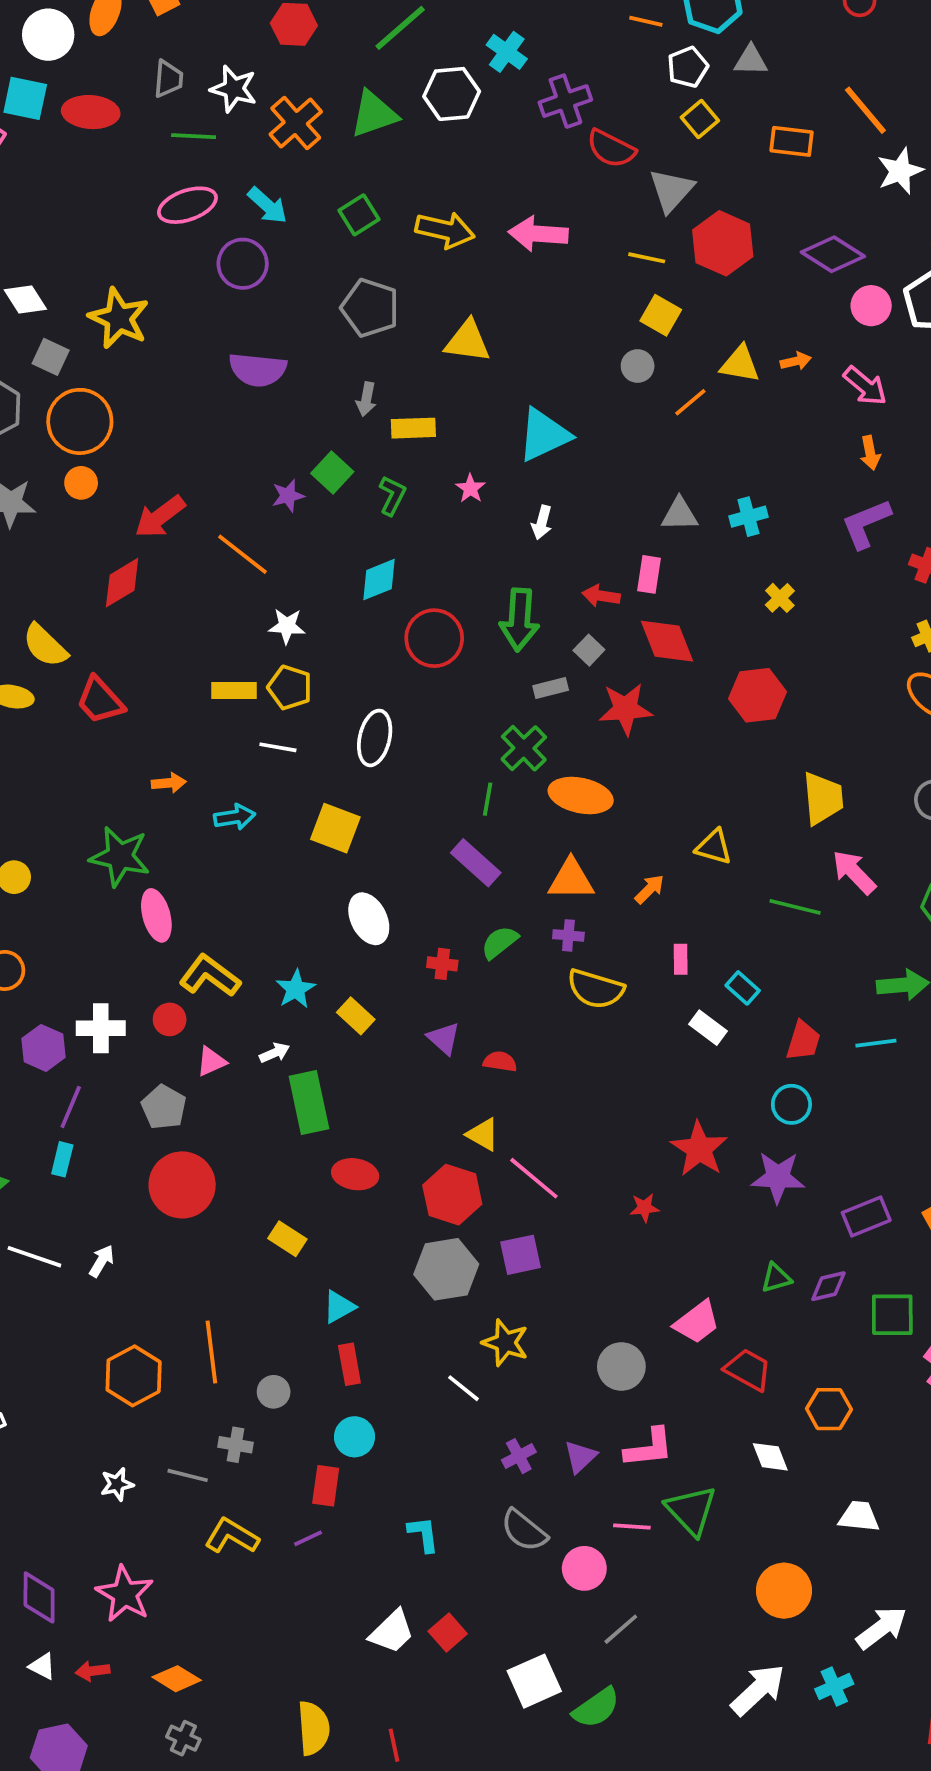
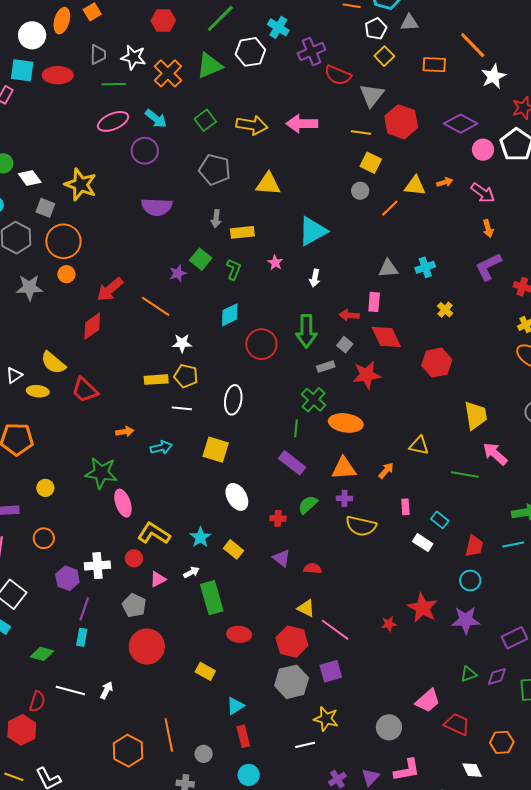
red star: (644, 1208) -> (389, 624), moved
white line: (463, 1388) -> (305, 745), turned -48

